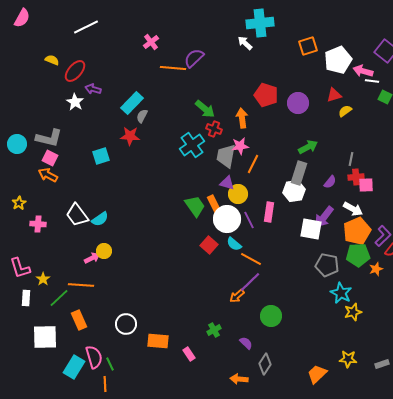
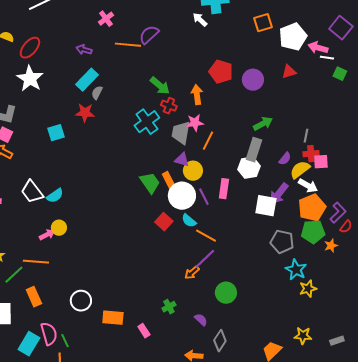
purple arrow: (93, 89) -> (84, 50), moved
white star: (75, 102) -> (30, 79), size x1.5
yellow semicircle: (345, 111) -> (300, 170), moved, size x1.5

